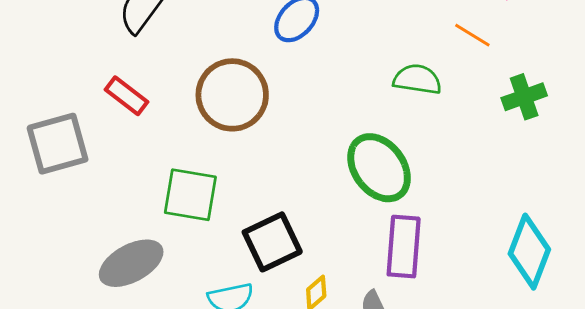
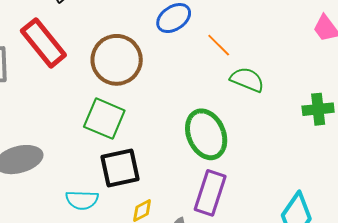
orange line: (472, 35) -> (219, 45), moved
red rectangle: (127, 96) -> (43, 43), size x1.6
green square: (190, 195) -> (104, 119), moved

